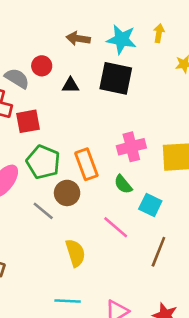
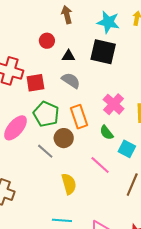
brown arrow: (78, 38) -> (67, 15), moved, turned 66
gray semicircle: (17, 78) -> (71, 80), moved
pink cross: (131, 147) -> (114, 104), turned -35

